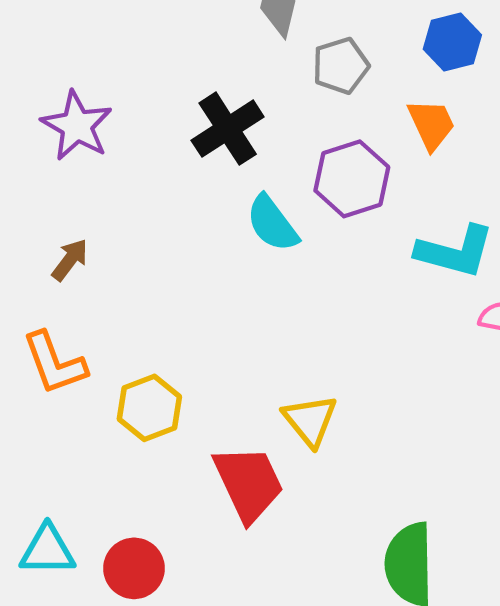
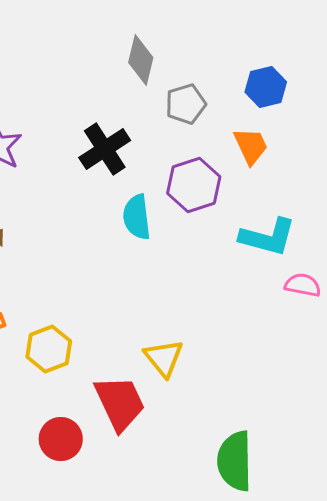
cyan semicircle: (272, 224) -> (137, 217), turned 30
red circle: (134, 568) -> (61, 439), moved

